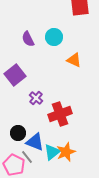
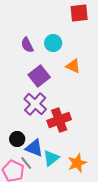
purple square: (15, 75) -> (39, 76), moved
purple cross: (36, 98) -> (35, 104), size x1.6
orange star: (66, 152) -> (77, 163), moved

